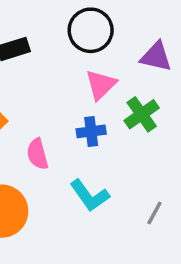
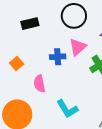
blue cross: (91, 131) -> (58, 57), moved

